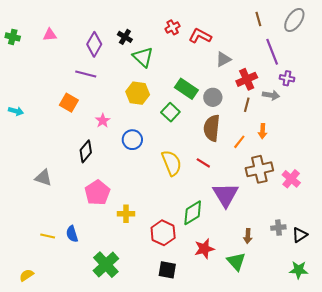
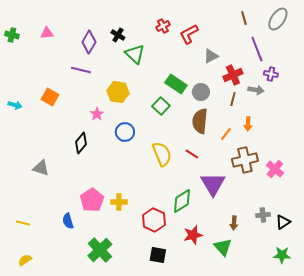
red L-shape: (200, 36) -> (189, 34), turned -55
yellow hexagon: (138, 93) -> (118, 92), moved
orange square: (69, 103) -> (50, 97), moved
pink pentagon: (97, 193) -> (92, 200), moved
yellow line: (48, 236) -> (23, 223), moved

